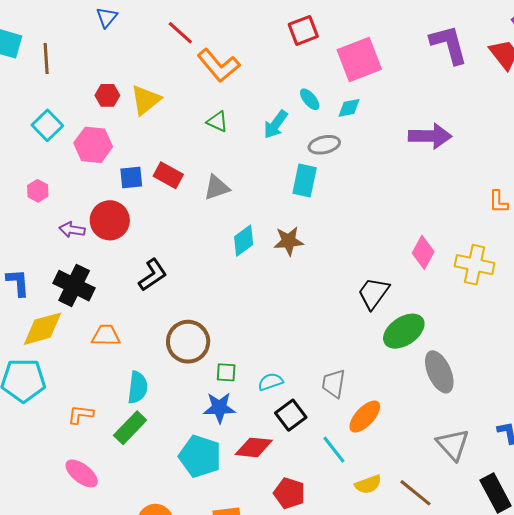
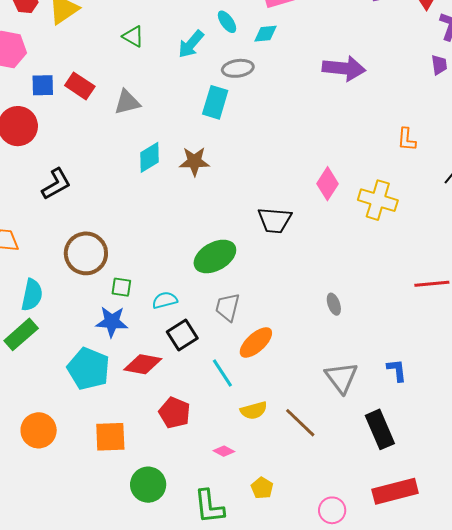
black trapezoid: (373, 293) -> (275, 220), turned -126
green ellipse: (404, 331) -> (215, 256), moved
gray ellipse: (439, 372) -> (334, 304), size x0.5

